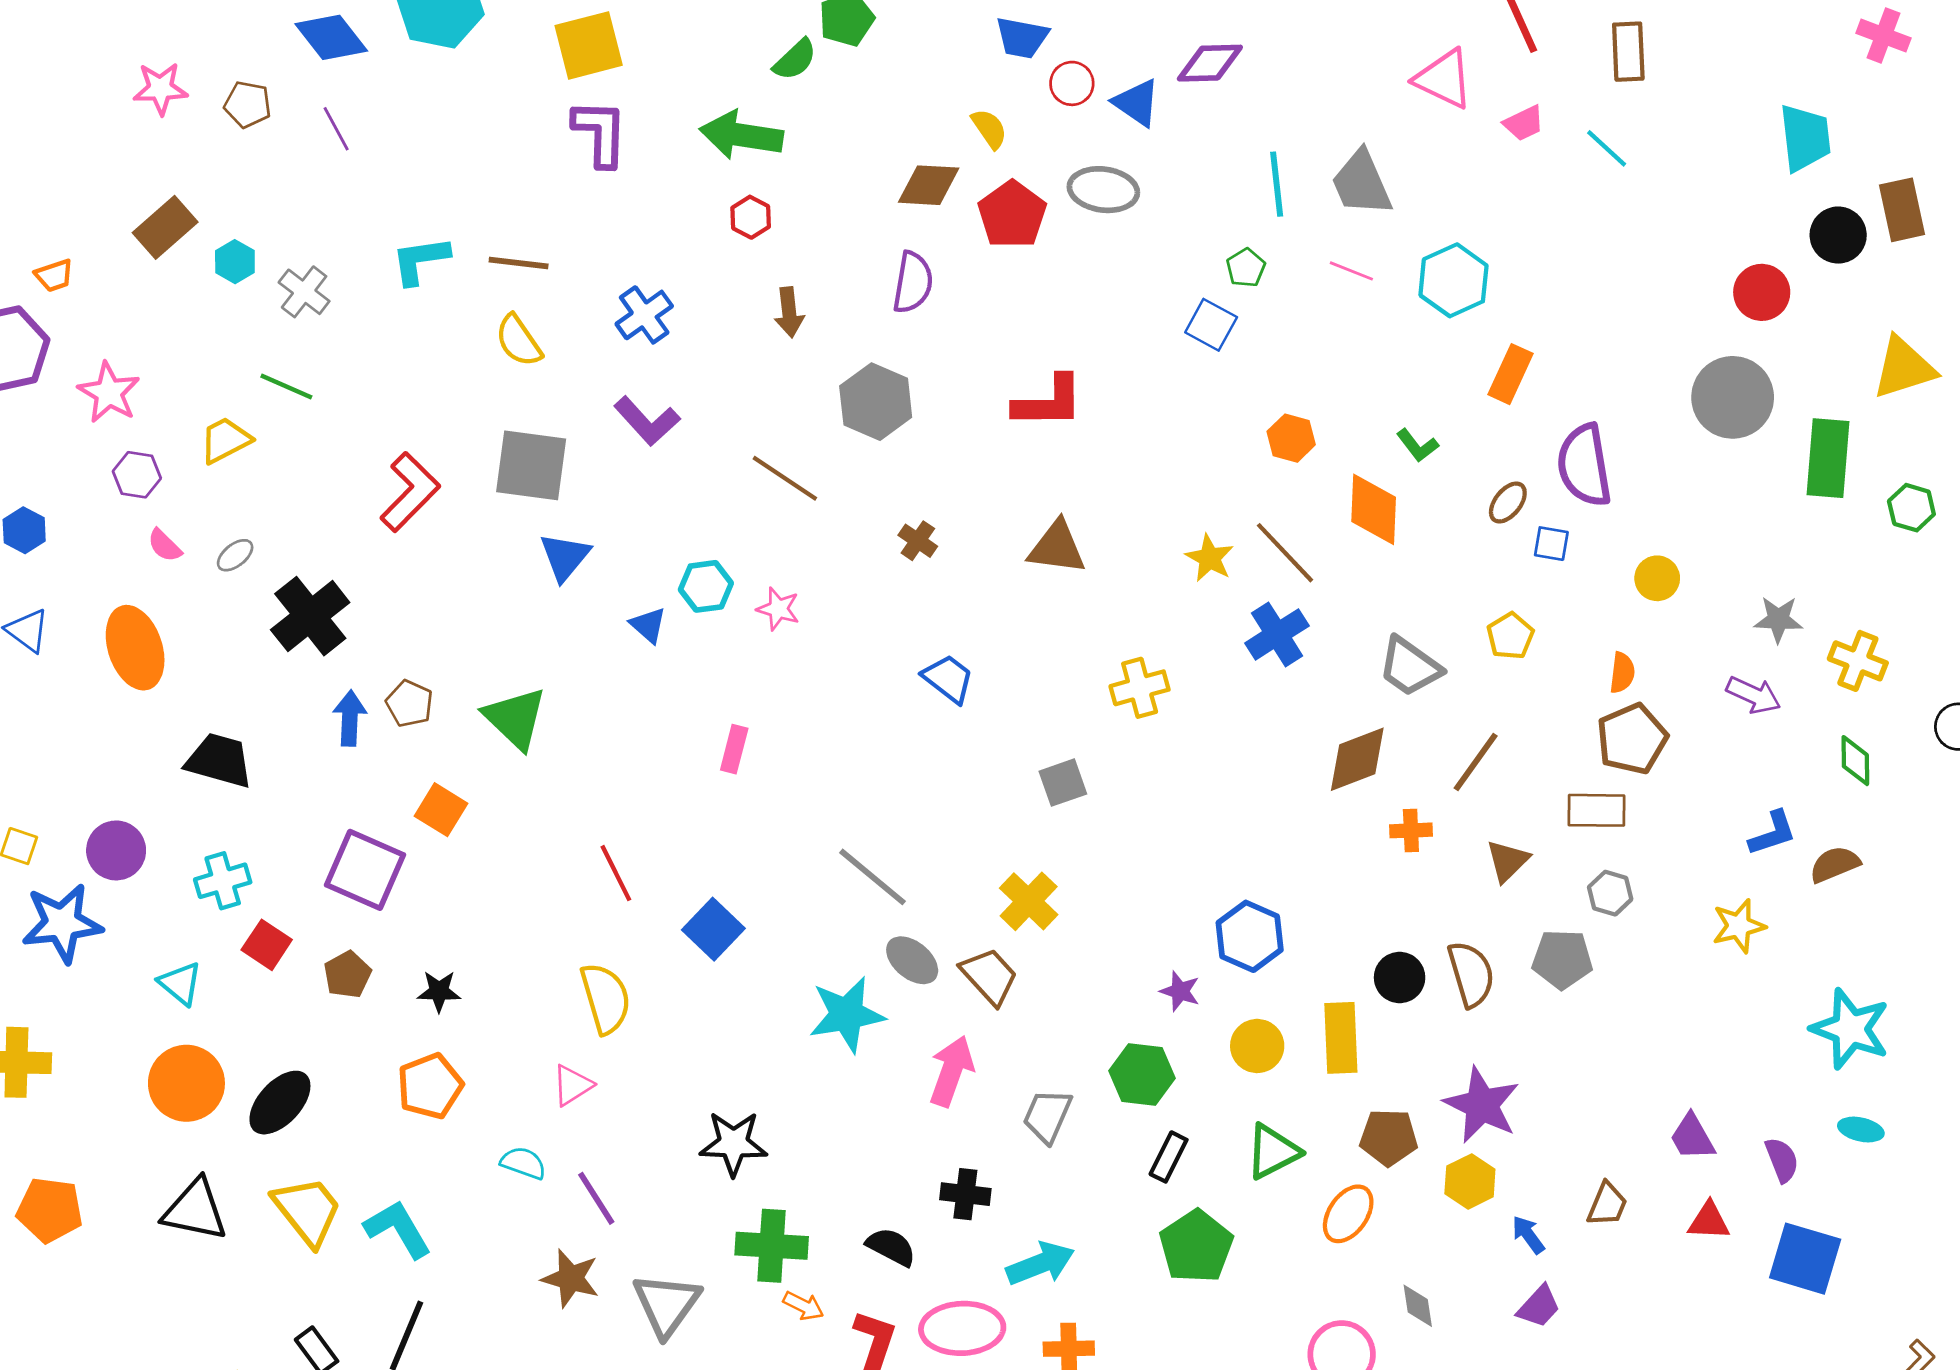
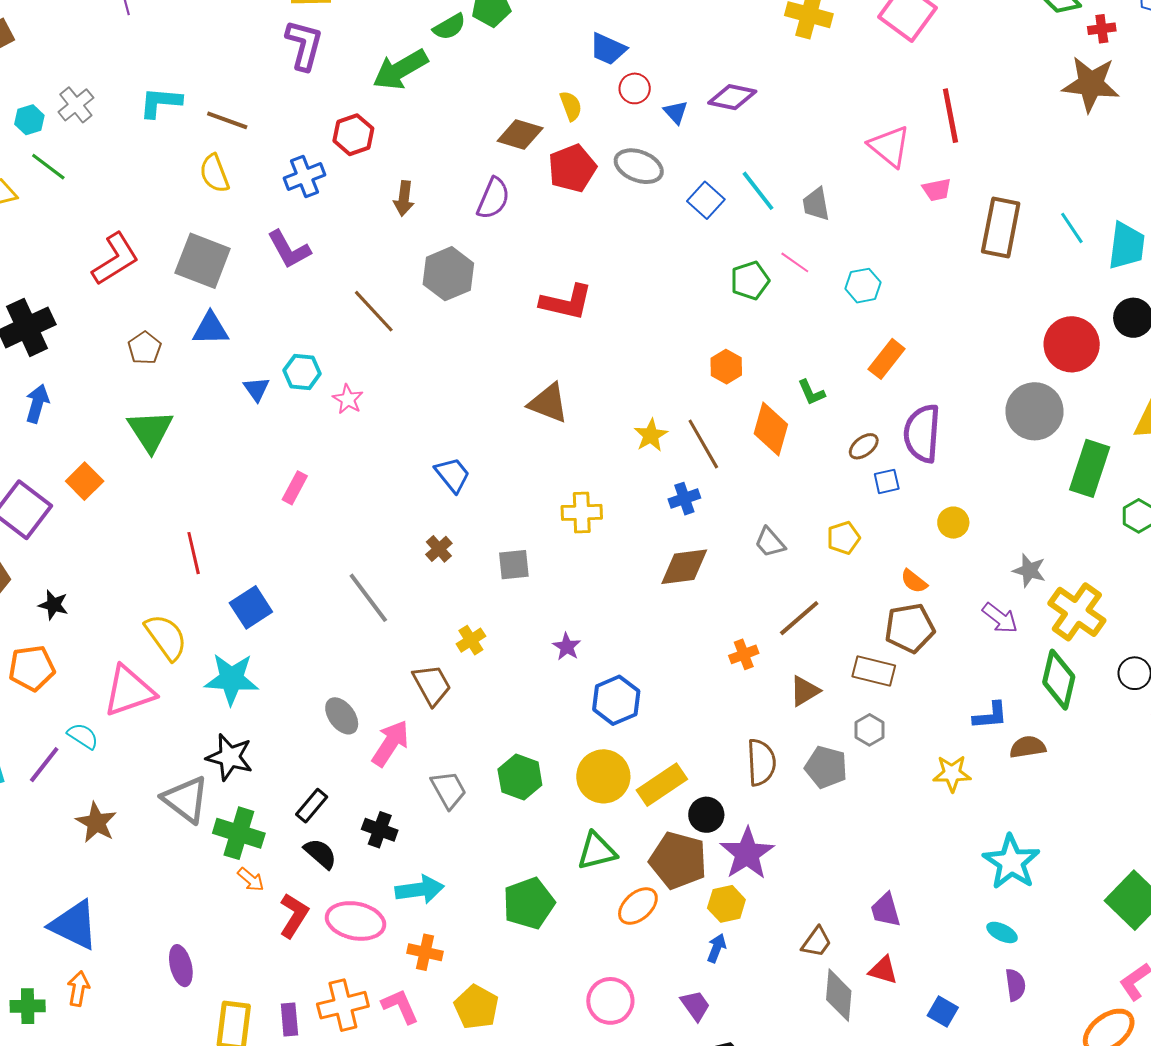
brown rectangle: (1628, 52) -> (1001, 228), moved, size x1.4
blue triangle: (1137, 103) -> (676, 112), size x0.7
green arrow: (741, 135) -> (400, 70), turned -52
cyan line: (1607, 148) -> (1072, 228), moved
gray trapezoid: (1361, 183) -> (816, 204), size x0.7
cyan line: (1277, 184) -> (758, 191), turned -45
red hexagon: (751, 217) -> (353, 135), moved, size x1.4
cyan hexagon: (235, 262) -> (29, 120), moved
green pentagon: (1246, 268) -> (750, 280), moved, size x1.4
cyan hexagon: (1453, 280) -> (863, 286), size x0.7
red circle: (1762, 292) -> (1072, 344), size x1.4
blue square: (1211, 325) -> (706, 200), moved
brown cross: (918, 541) -> (439, 549), moved
blue square: (1551, 544) -> (887, 481), turned -36
blue triangle: (565, 557) -> (211, 329), turned 36
blue cross: (1277, 634) -> (684, 499), size x0.7
yellow cross: (1858, 661) -> (1077, 612), size x1.4
gray trapezoid: (1410, 667) -> (770, 542), size x0.7
orange semicircle: (1622, 673) -> (914, 581), turned 108
brown pentagon: (409, 704) -> (145, 348), moved
brown diamond: (1357, 759) -> (684, 567), moved
green diamond: (1855, 761) -> (1059, 680), size x1.6
orange cross: (1411, 830) -> (744, 654), turned -32
yellow cross: (1029, 901) -> (471, 640), size x0.7
gray ellipse: (912, 960) -> (342, 716), moved
black circle: (1400, 977) -> (706, 815), moved
purple star: (1180, 991) -> (567, 647), moved
yellow semicircle: (606, 998) -> (166, 637), turned -33
cyan star: (847, 1015) -> (232, 679), moved
yellow rectangle: (1341, 1038) -> (662, 785), turned 45
yellow circle: (1257, 1046) -> (603, 776), size x1.4
pink triangle: (572, 1085) -> (129, 691), size x1.8
gray trapezoid: (1047, 1116) -> (449, 790), turned 114
brown pentagon: (1389, 1137) -> (678, 860), size x1.4
black rectangle: (1169, 1157) -> (312, 806), moved
purple semicircle: (1782, 1160) -> (1015, 985), moved
purple line: (596, 1198) -> (44, 765), moved, turned 57
blue arrow: (1528, 1235) -> (717, 948), moved, turned 44
blue square: (1805, 1259) -> (943, 1012), size x0.6
gray triangle: (667, 1304) -> (186, 799), moved, turned -42
gray diamond: (1418, 1306) -> (839, 995), moved, size x1.6
purple trapezoid: (1539, 1307) -> (695, 1006), moved, turned -92

